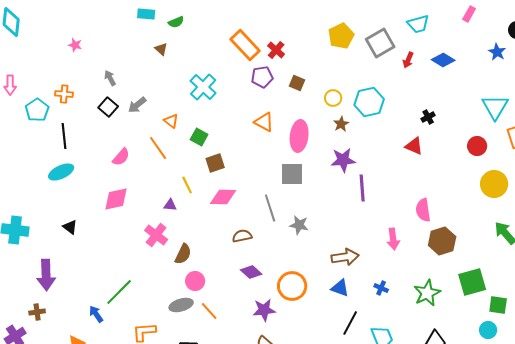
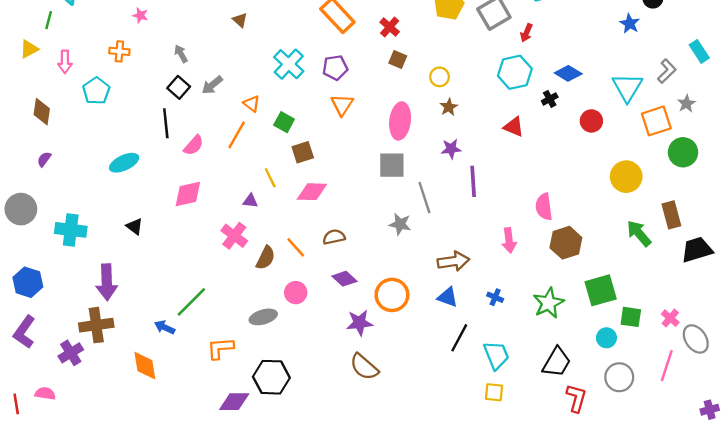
red cross: (276, 50) -> (390, 27), moved
blue diamond: (443, 60) -> (568, 73), moved
purple pentagon: (262, 77) -> (335, 68), moved
orange cross: (64, 94) -> (119, 51), moved
cyan hexagon: (369, 102) -> (515, 72), moved
orange triangle: (264, 122) -> (342, 105), moved, turned 35
black line: (64, 136) -> (166, 123), moved
red triangle: (414, 146) -> (514, 127), moved
red circle: (477, 146) -> (591, 121), moved
orange line: (158, 148) -> (237, 135), turned 65
purple star: (343, 160) -> (451, 149), size x0.7
gray line: (270, 208) -> (424, 197), moved
pink circle: (195, 281) -> (296, 293), moved
orange line: (209, 311) -> (296, 247), moved
brown cross: (37, 312) -> (96, 325), size x1.8
blue arrow: (96, 314) -> (165, 327), turned -30
cyan circle: (488, 330) -> (606, 338), moved

